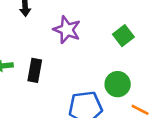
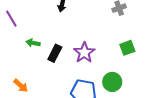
purple star: (67, 30) -> (84, 53), moved

